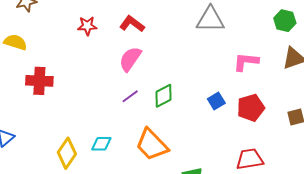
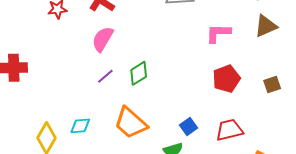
blue square: (216, 101) -> (188, 126), moved

